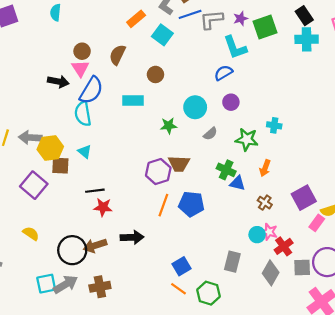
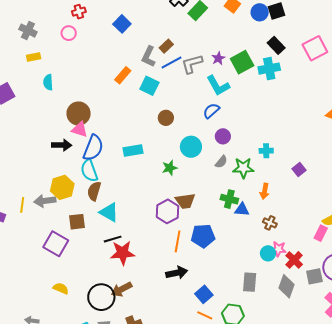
cyan cross: (307, 39) -> (269, 69), moved
brown circle: (82, 51) -> (79, 114), size x1.5
brown semicircle: (117, 55) -> (94, 191), moved
pink triangle: (80, 68) -> (80, 129), turned -30
brown circle: (155, 74) -> (166, 118), moved
gray semicircle: (210, 134) -> (221, 162), moved
yellow hexagon: (50, 148) -> (62, 187), moved
cyan triangle: (85, 151) -> (109, 212), moved, size x1.5
purple square: (304, 198) -> (299, 169), moved, size x0.6
red star: (103, 207) -> (123, 253), size x1.4
black arrow: (132, 237) -> (177, 273), moved

